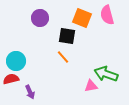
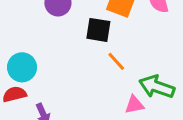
orange line: (63, 57) -> (116, 61), moved

